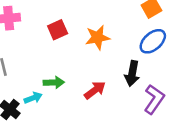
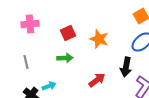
orange star: (97, 37) -> (99, 39), turned 30
green arrow: (54, 82) -> (65, 58), moved

